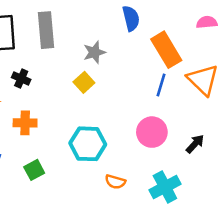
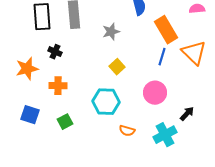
yellow square: (84, 82) -> (117, 67), moved
black arrow: (195, 144) -> (187, 114), moved

